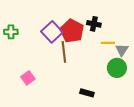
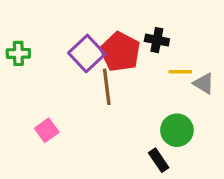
gray triangle: (122, 50) -> (204, 83), turned -32
green circle: (117, 68) -> (177, 130), moved
black rectangle: (87, 93) -> (159, 160), moved, turned 40

